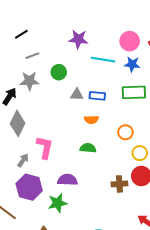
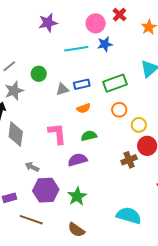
purple star: (78, 39) -> (48, 23), moved
green rectangle: (134, 92) -> (115, 83), moved
pink L-shape: (45, 147) -> (57, 134), moved
gray arrow: (23, 160) -> (32, 167), turned -80
purple semicircle: (67, 180) -> (77, 160), moved

